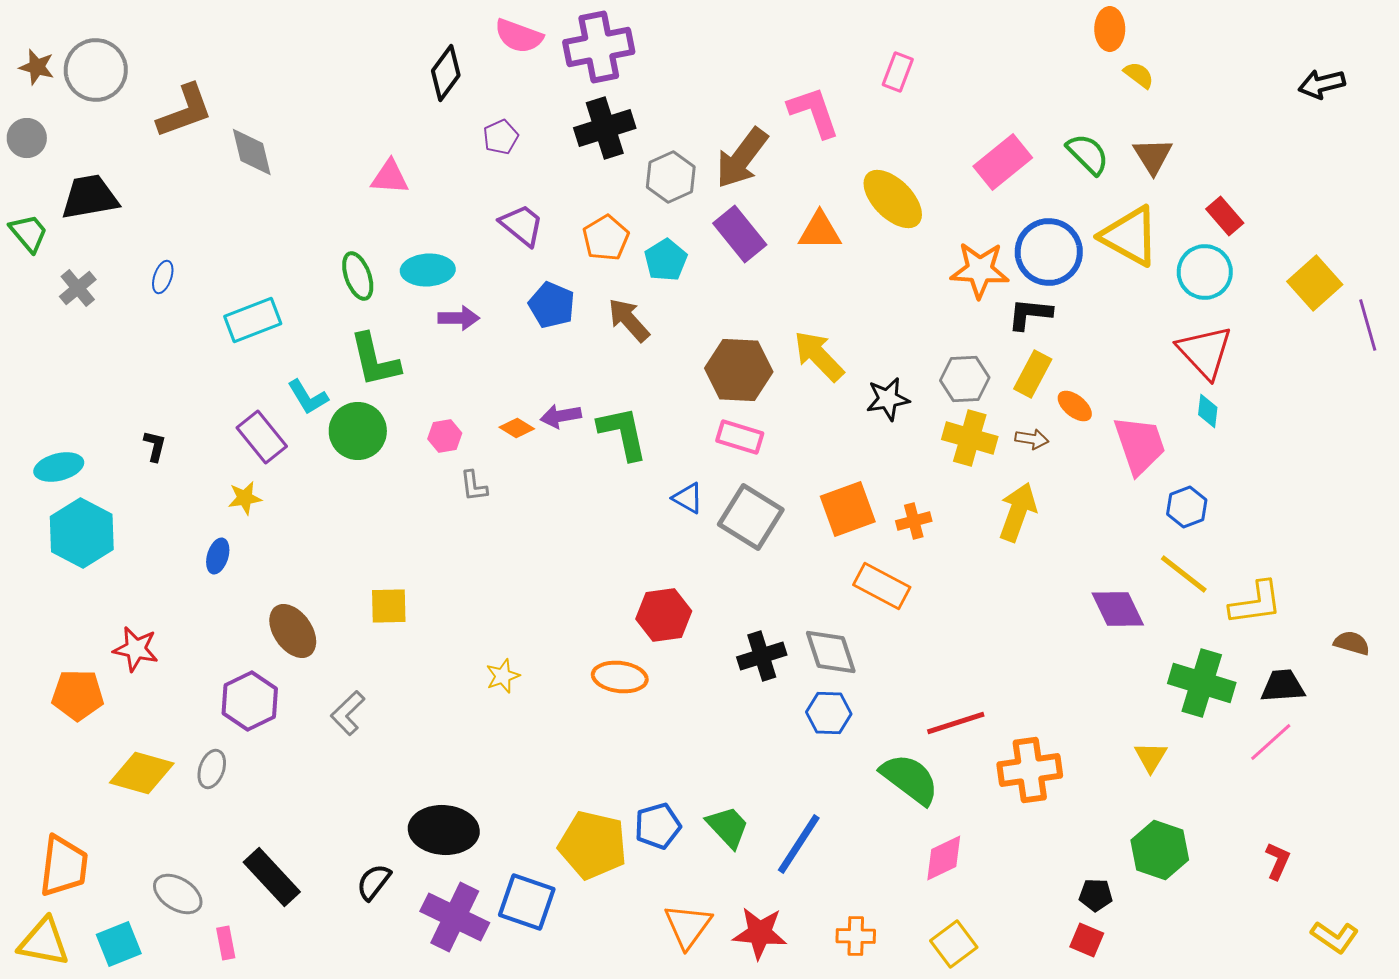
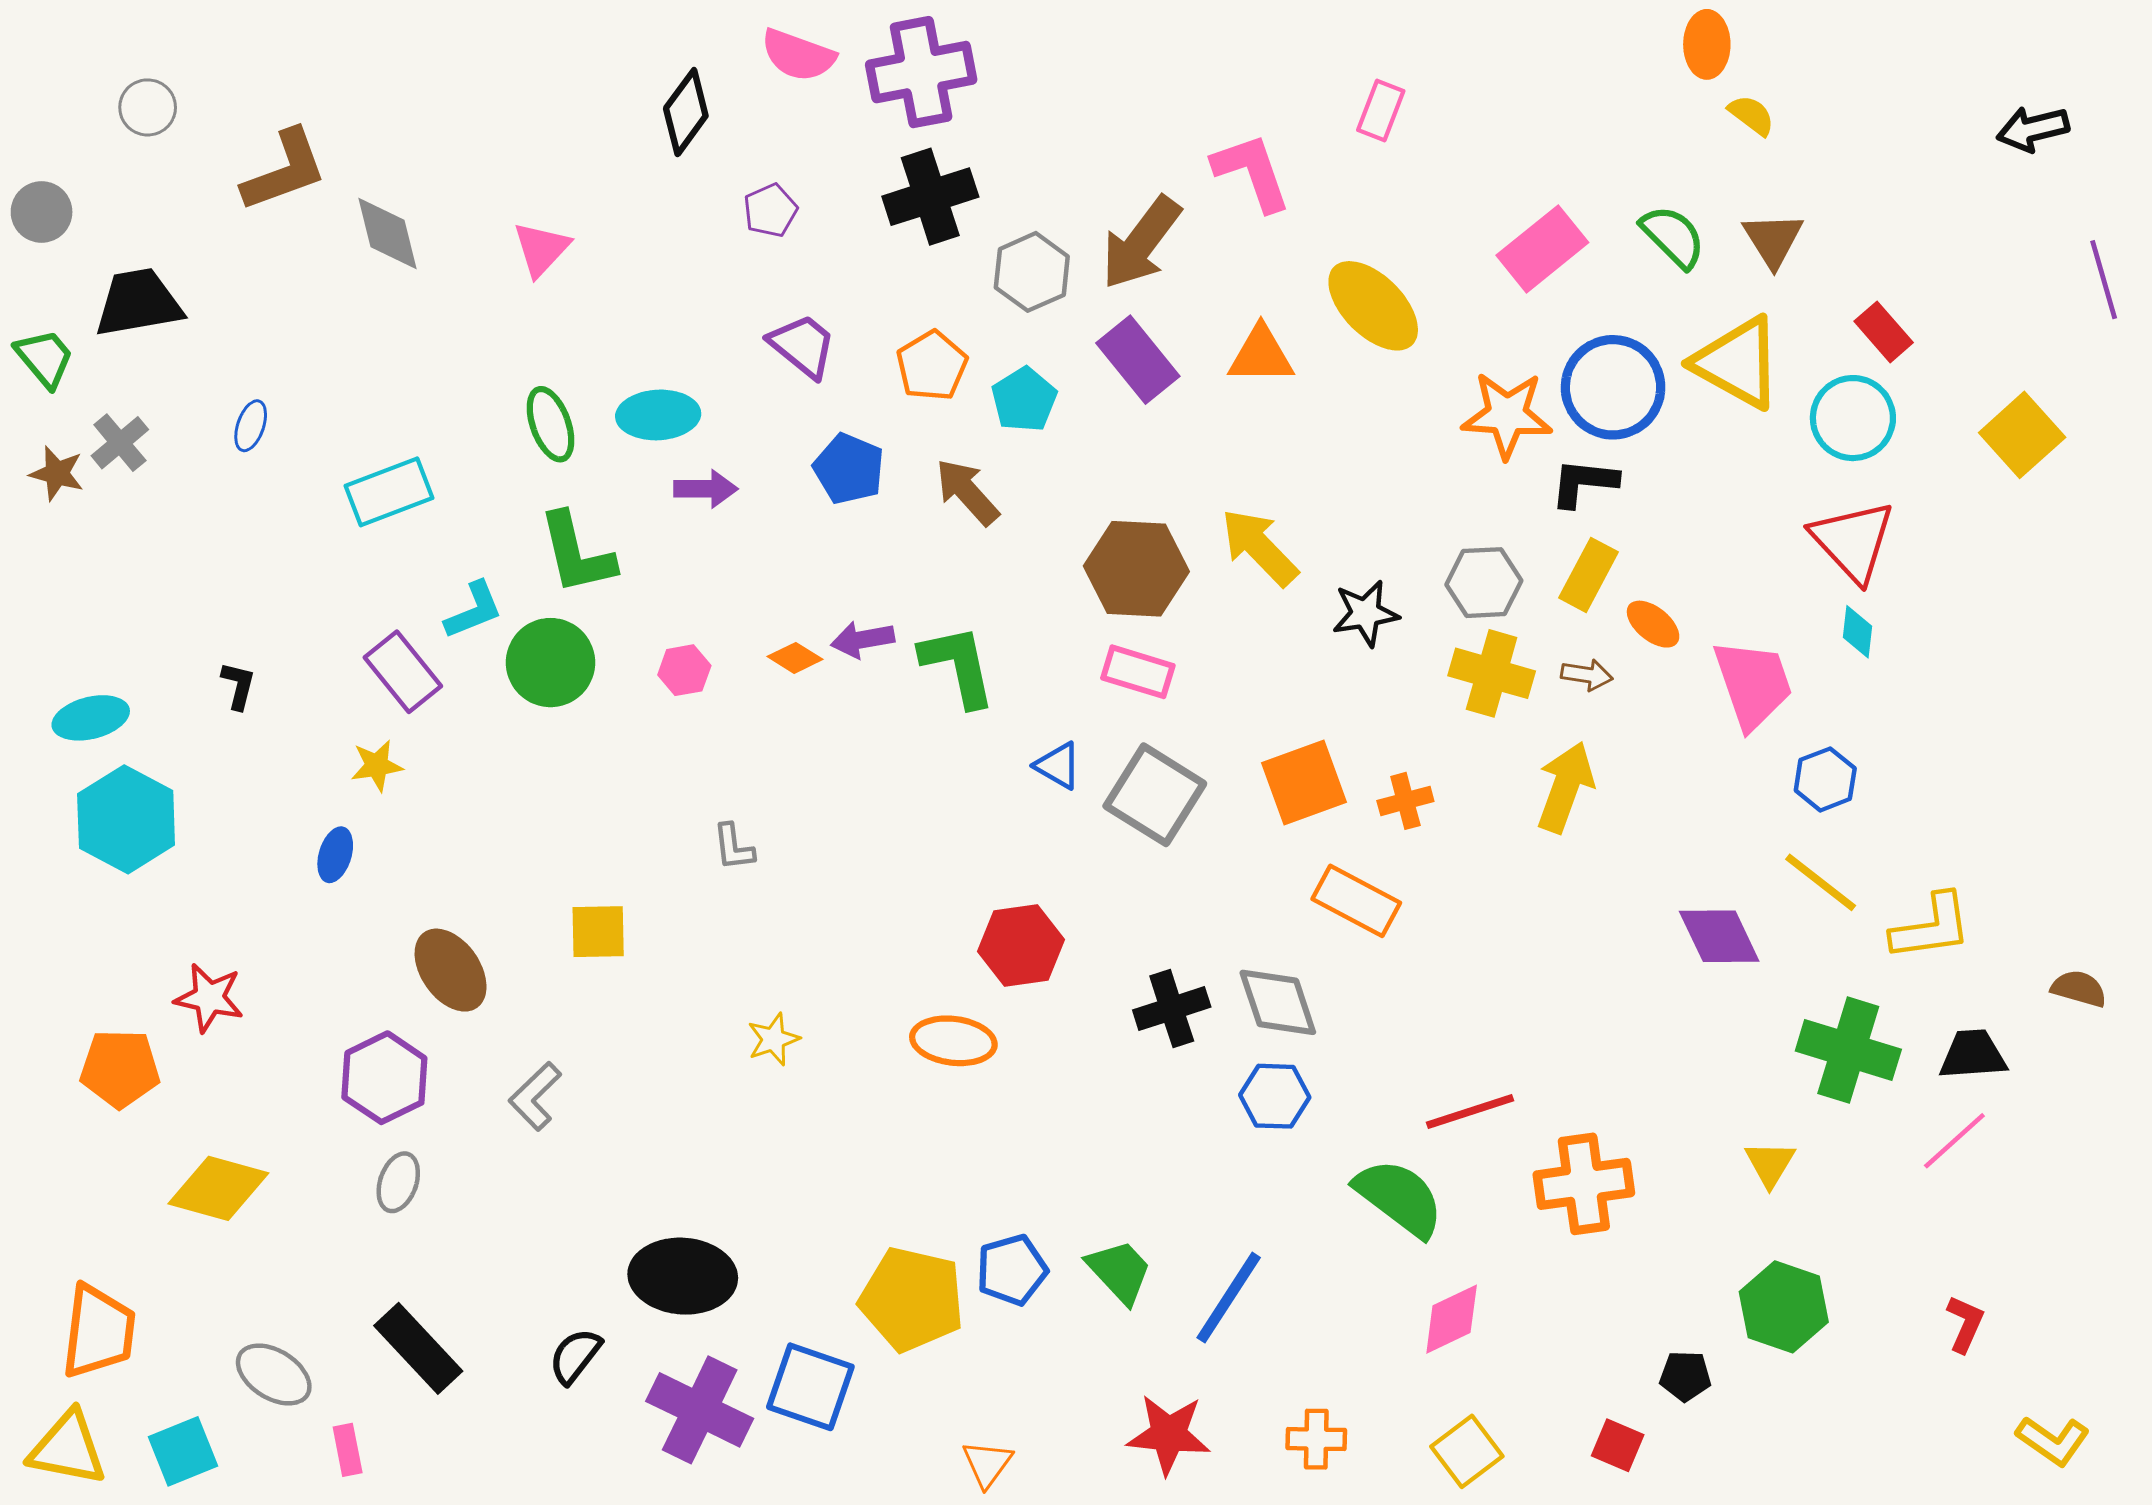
brown star: (37, 67) -> (57, 473), moved
gray circle: (96, 70) -> (148, 107), size x0.6
pink triangle: (390, 177) -> (541, 249), moved, turned -51
purple line: (1368, 325) -> (2104, 280), moved
cyan L-shape: (308, 397) -> (474, 610), turned -81
gray L-shape: (474, 486) -> (733, 847), moved
gray ellipse: (212, 769) -> (398, 1182), moved
orange triangle: (688, 926) -> (987, 1464), moved, size x0.7
red square: (1087, 940) -> (1618, 1445), moved

